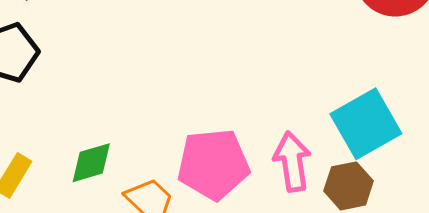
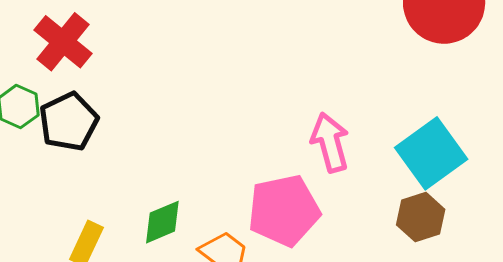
pink arrow: (292, 162) -> (330, 142), moved

